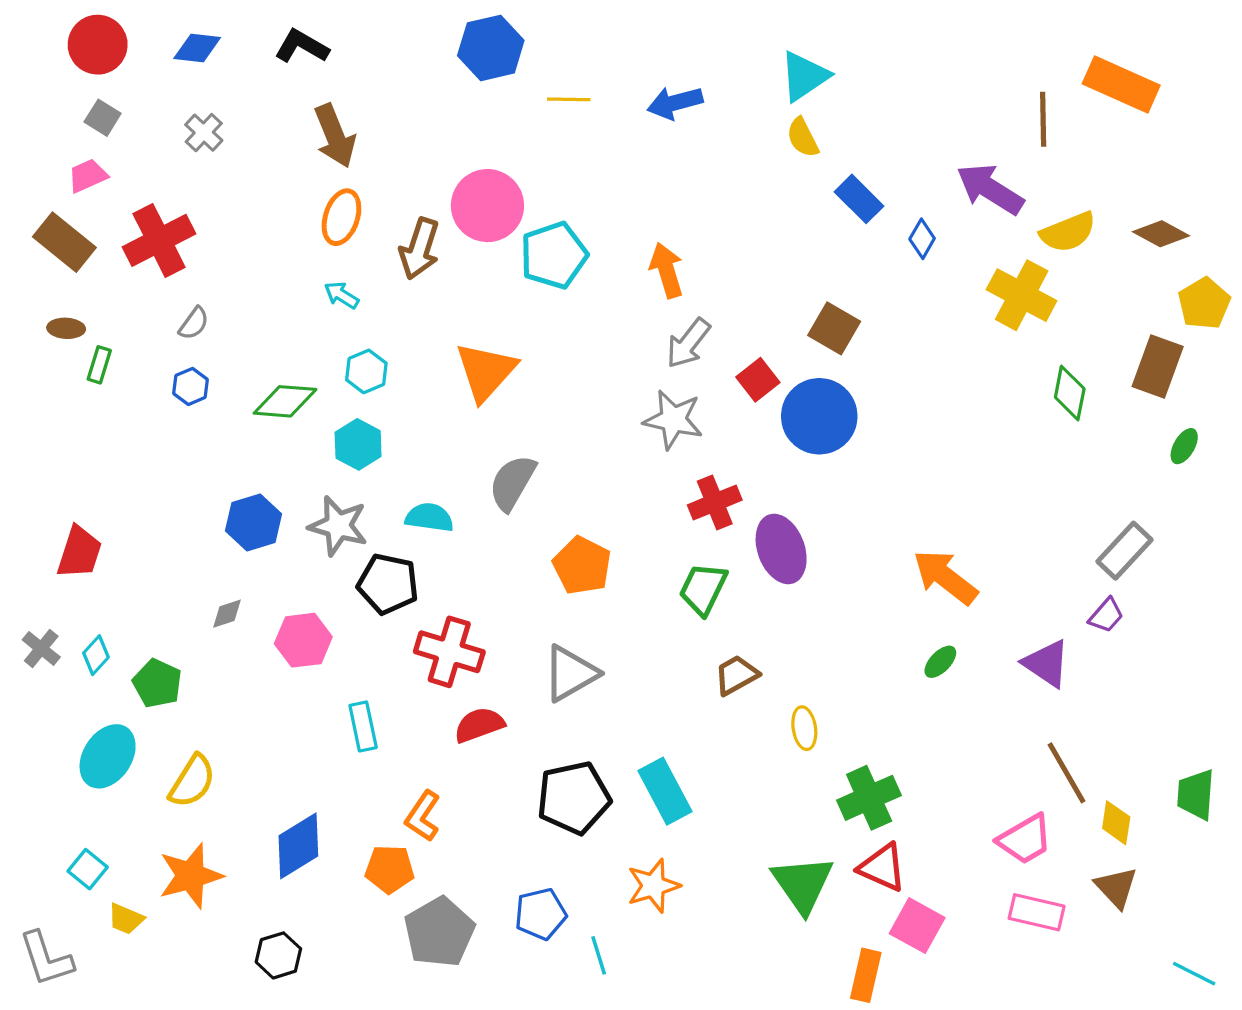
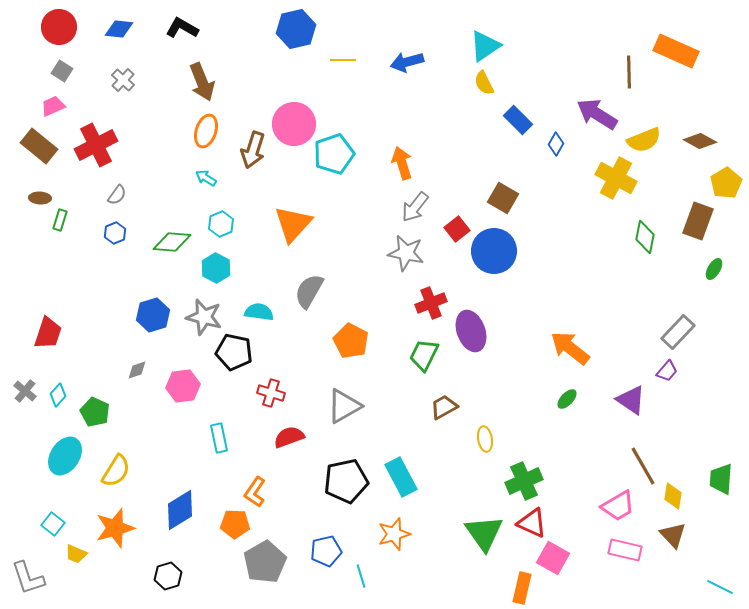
red cross: (449, 652) -> (271, 393), size x0.7

